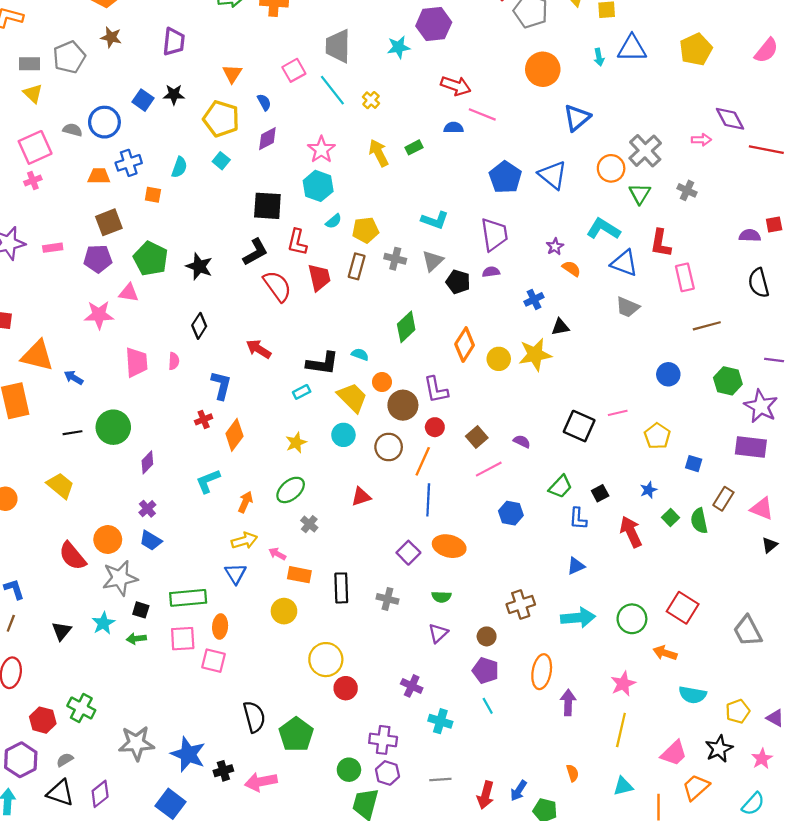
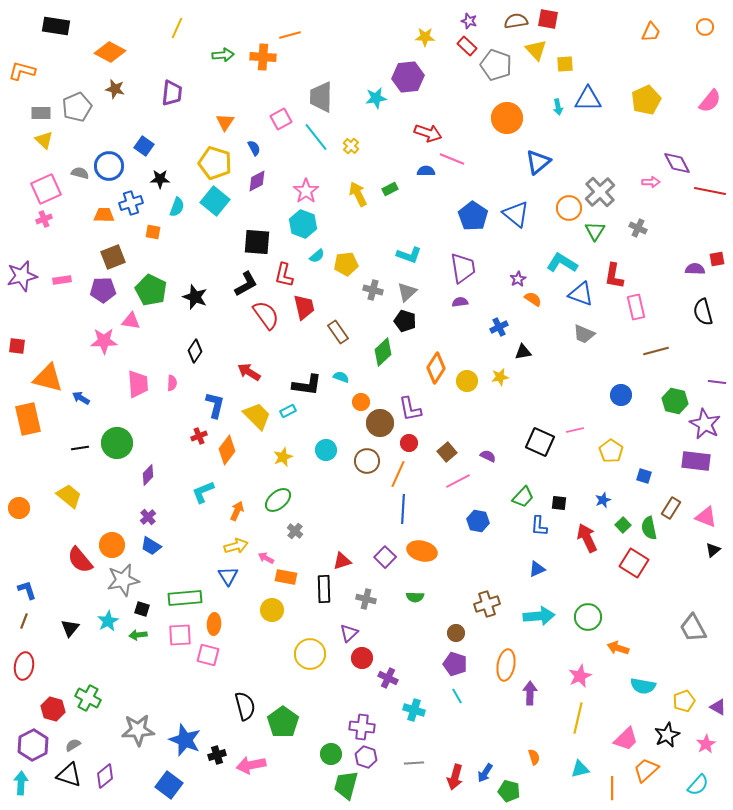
black star: (174, 95) -> (160, 179), moved
cyan square: (221, 161) -> (215, 201), size x1.8
brown rectangle: (357, 266) -> (338, 332), moved, turned -50
black pentagon: (458, 282) -> (405, 321), moved
yellow star: (535, 354) -> (500, 377), size x0.6
yellow trapezoid: (352, 397) -> (257, 416), moved
black square: (600, 493) -> (559, 503), turned 35
red triangle: (361, 497) -> (342, 561), moved
red square: (683, 608) -> (634, 563), moved
purple triangle: (438, 633) -> (349, 633), moved
red circle: (346, 688) -> (362, 658), moved

